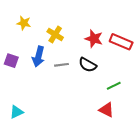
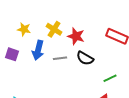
yellow star: (24, 23) -> (24, 29), moved
red star: (94, 39) -> (76, 36), moved

